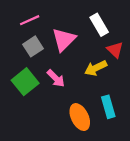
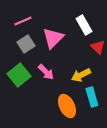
yellow arrow: (96, 68) -> (81, 75), moved

